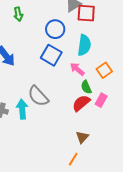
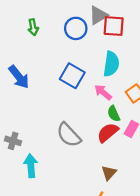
blue circle: (55, 29) -> (76, 28), moved
gray semicircle: (38, 96) -> (69, 135), moved
cyan arrow: (22, 109) -> (31, 166), moved

